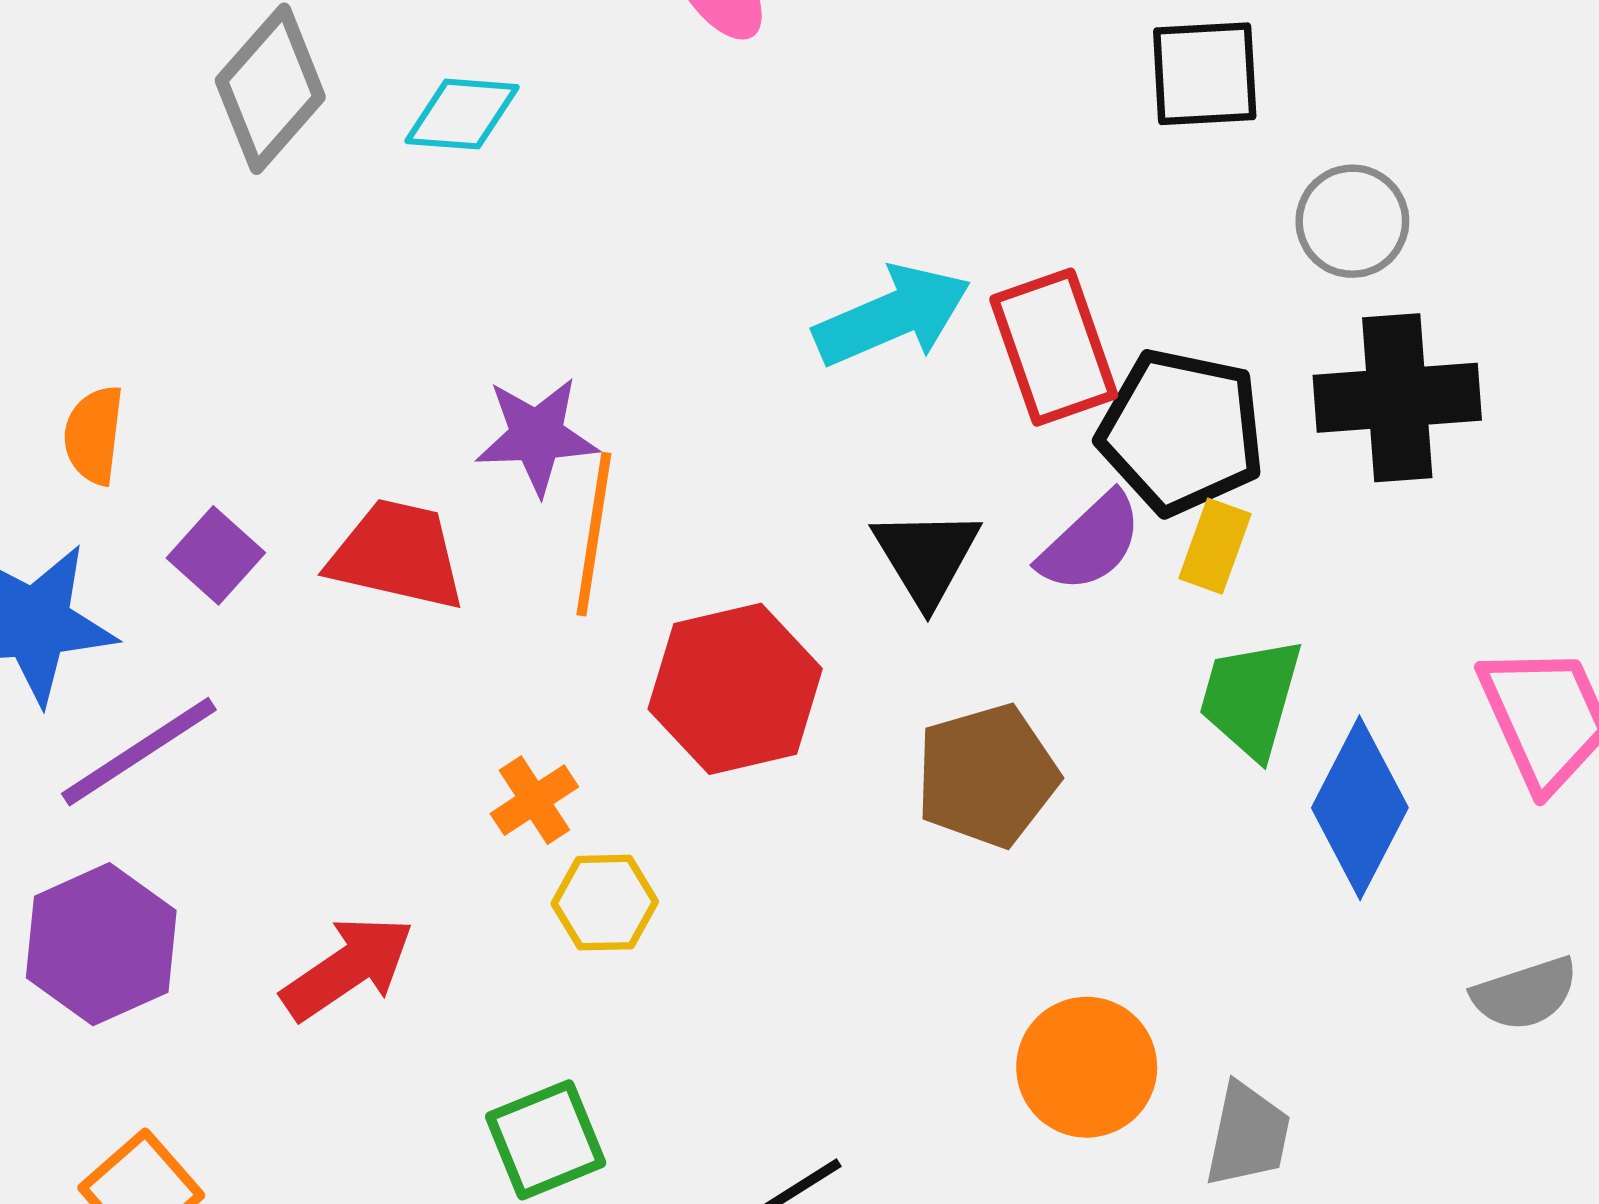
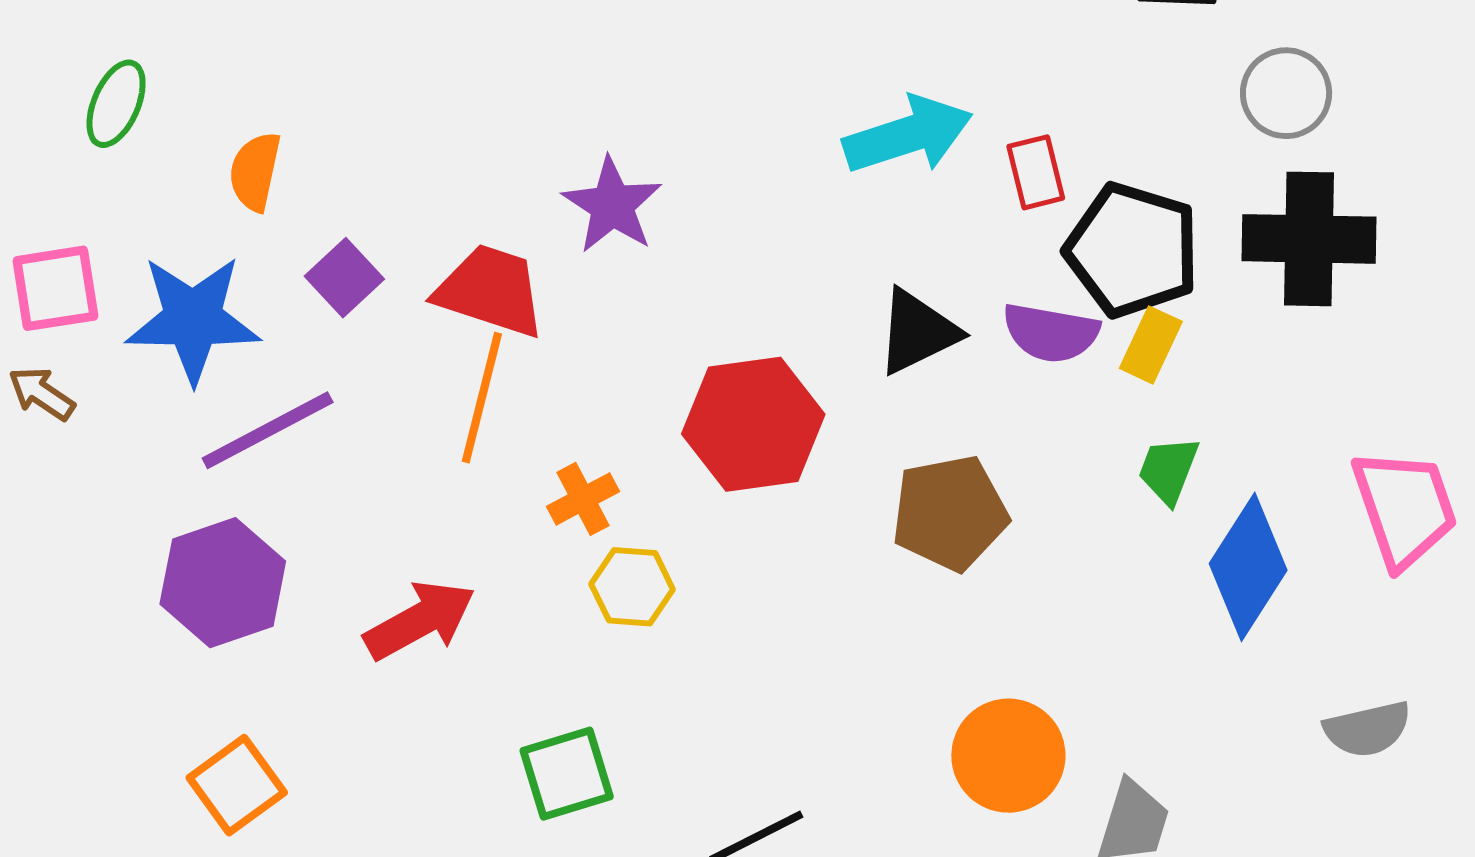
red rectangle: (1054, 347) -> (1036, 172), size x0.6
purple star: (537, 436) -> (612, 205), turned 30
orange line: (594, 534) -> (482, 398), moved
purple semicircle: (1090, 543) -> (1051, 333), turned 48
black triangle: (926, 557) -> (917, 332), turned 30
green trapezoid: (1251, 698) -> (1168, 470), size x0.7

